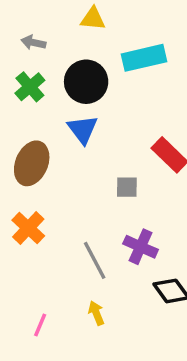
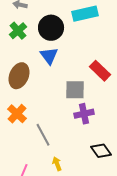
gray square: (127, 187) -> (75, 90), size x1.5
purple cross: (141, 247) -> (84, 114), moved, turned -36
gray line: (95, 260) -> (43, 135), moved

